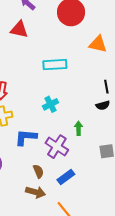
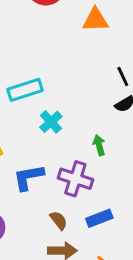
cyan rectangle: (55, 65) -> (25, 90), moved
blue rectangle: (66, 177) -> (99, 218), turned 30

